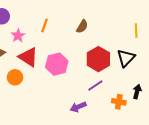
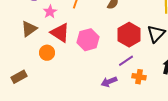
orange cross: (119, 102) -> (139, 77), moved

